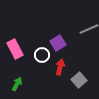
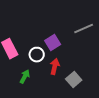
green arrow: (17, 84) -> (25, 77), moved

